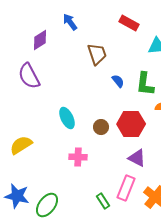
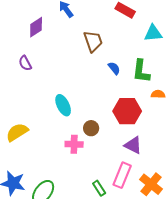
purple semicircle: (29, 76) -> (25, 63), size x0.6
brown circle: (101, 127) -> (91, 128), moved

